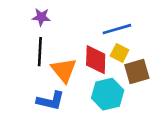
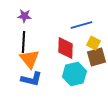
yellow square: (120, 53) -> (93, 43), moved
orange triangle: (64, 70) -> (29, 59), moved

